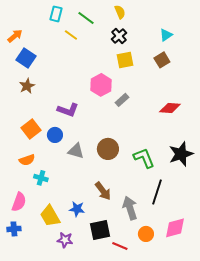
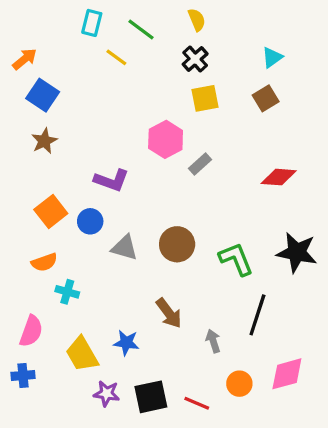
black star: (181, 154) -> (297, 252), turned 30
gray arrow: (130, 208) -> (213, 341), size x0.6
black square: (100, 230) -> (151, 397), moved

